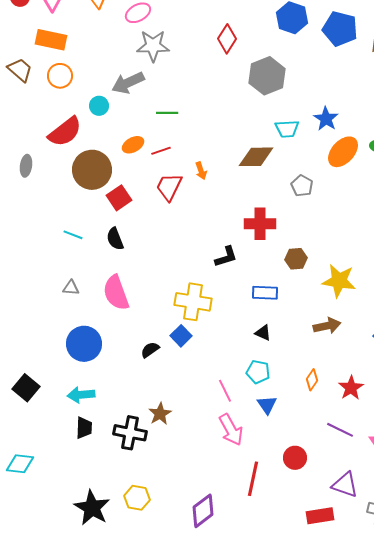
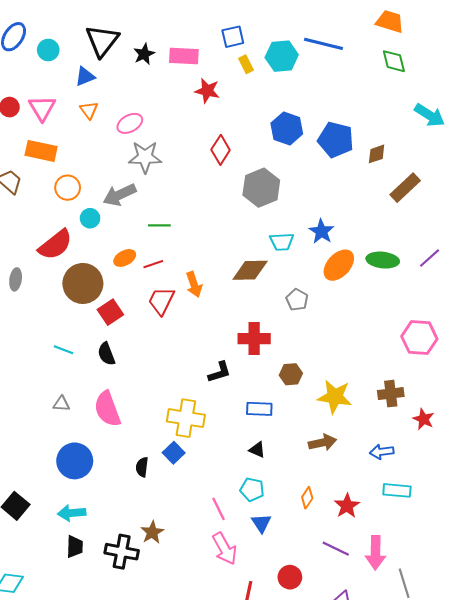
orange circle: (60, 76) -> (68, 188), moved
orange arrow: (201, 171) -> (194, 285), size x1.4
black semicircle: (150, 350) -> (142, 467), turned -48

